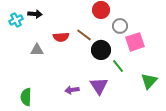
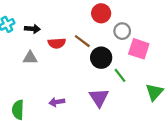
black arrow: (35, 14) -> (32, 29), moved
pink square: (135, 42) -> (139, 49), turned 36
purple arrow: (72, 90) -> (57, 102), moved

